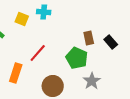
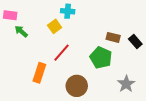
yellow square: (22, 19) -> (55, 26), moved, turned 32
brown rectangle: (89, 38) -> (113, 37), turned -64
gray star: (92, 81) -> (126, 84), moved

